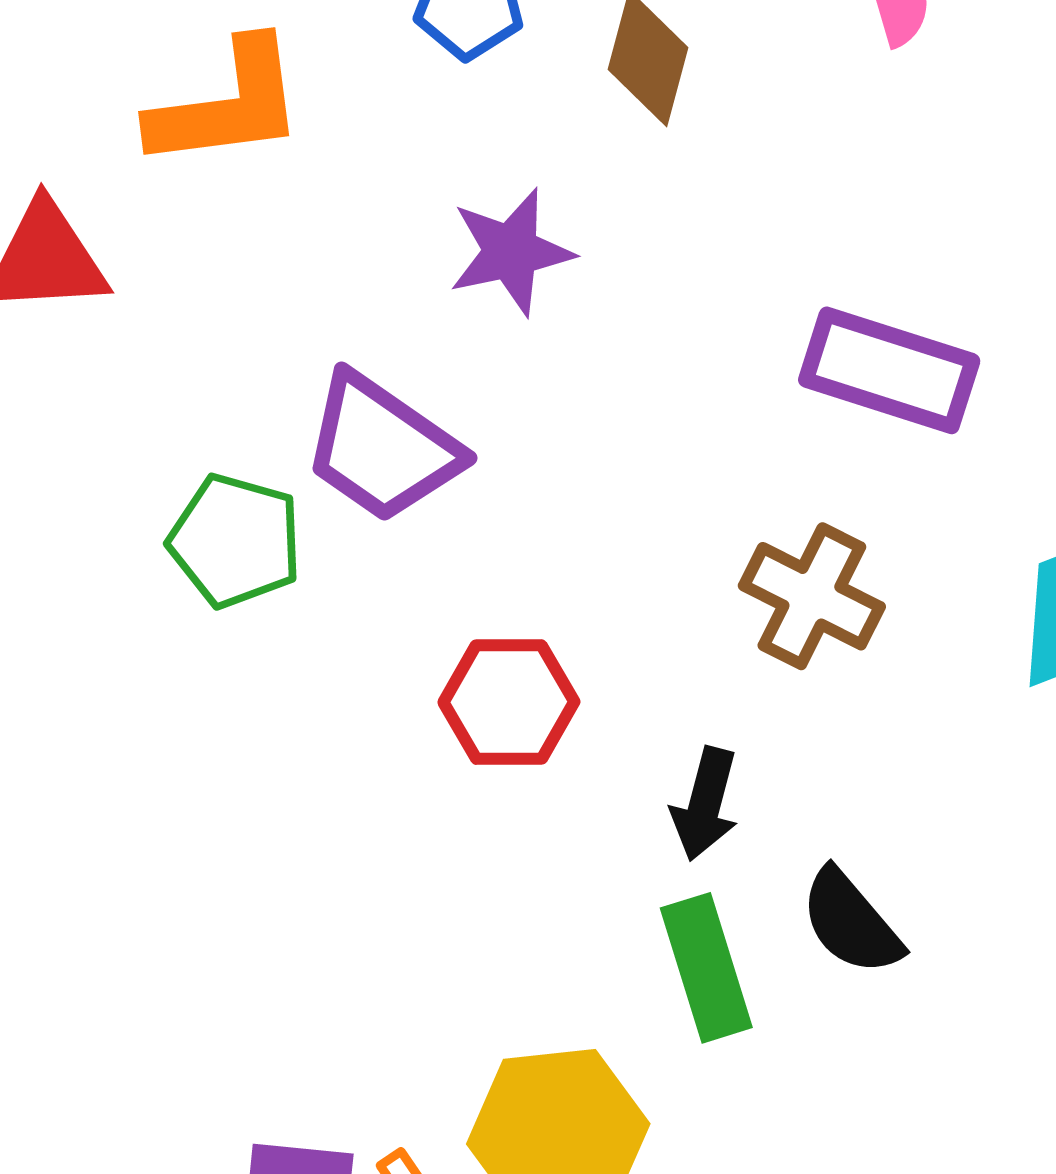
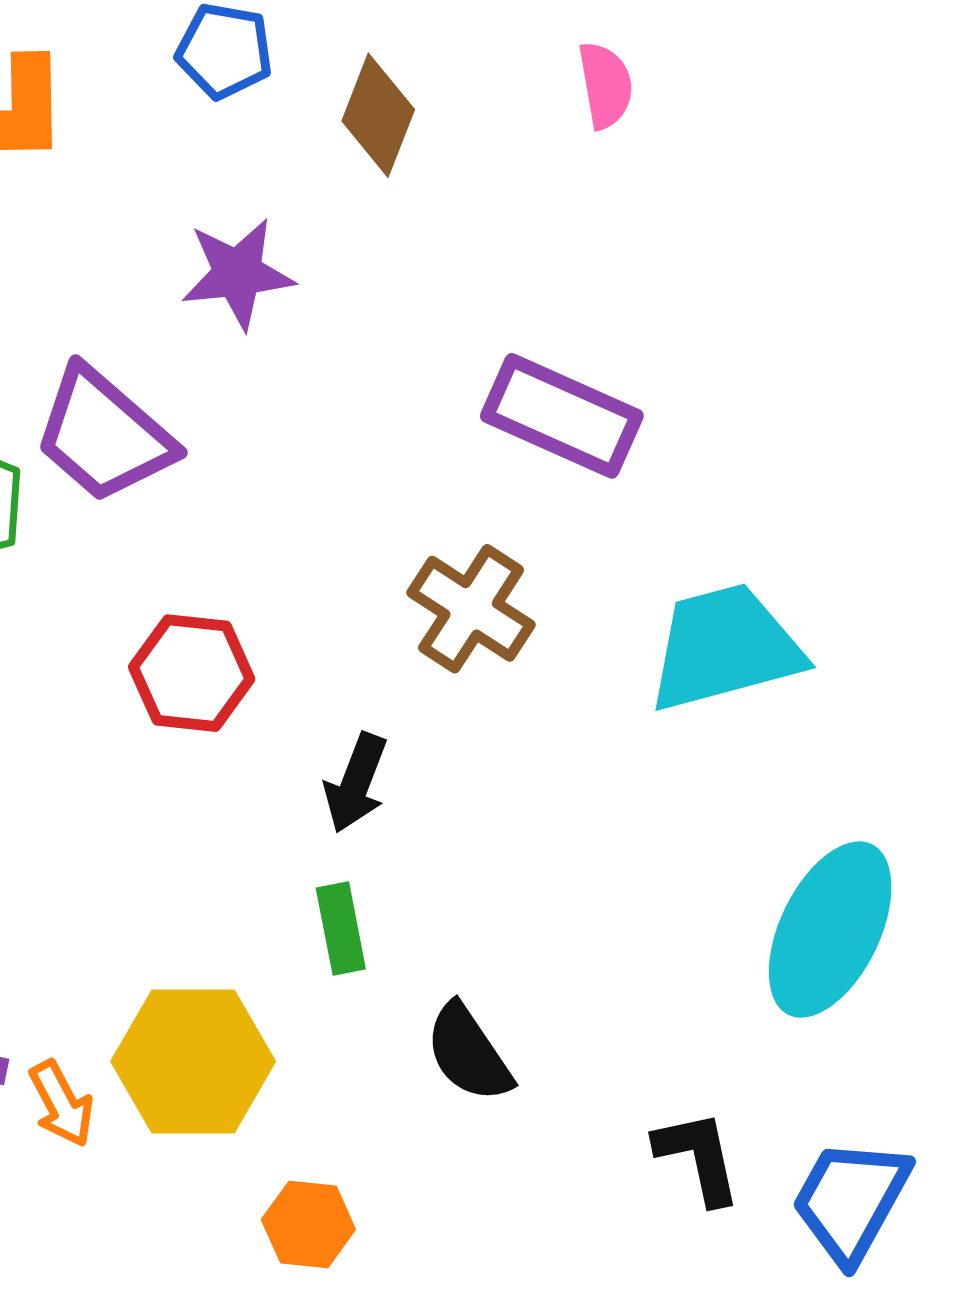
black semicircle: (851, 922) -> (469, 1053), moved
green rectangle: (706, 968) -> (341, 928), size x0.7

